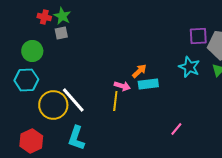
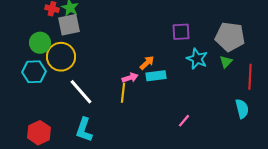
gray square: (61, 33) -> (69, 25), size x1.6
purple square: (198, 36) -> (181, 32), moved
pink arrow: (122, 86) -> (130, 78), turned -35
yellow circle: (53, 105) -> (61, 57), moved

